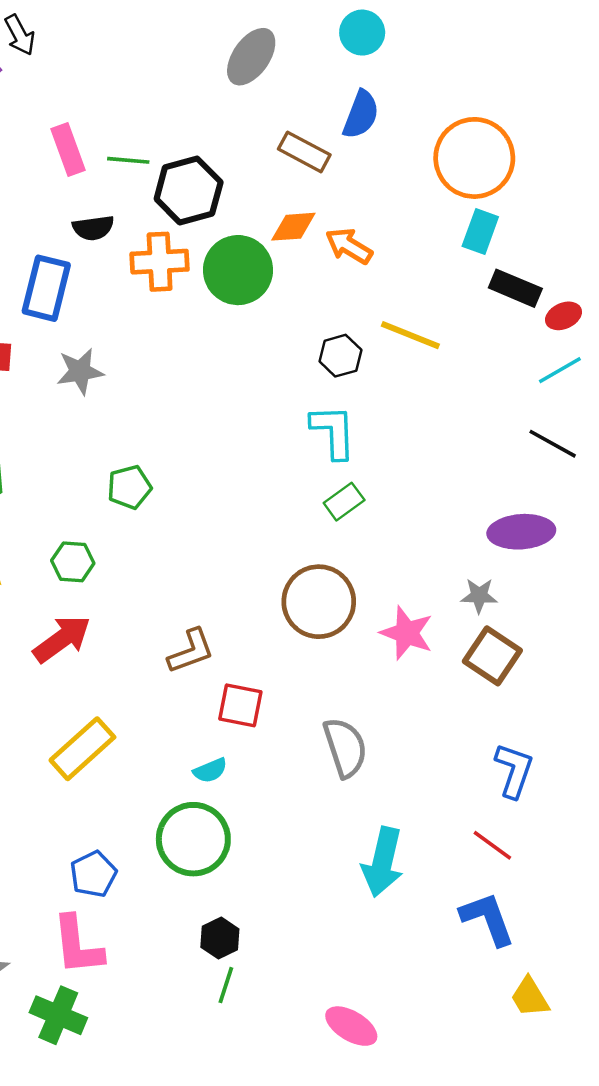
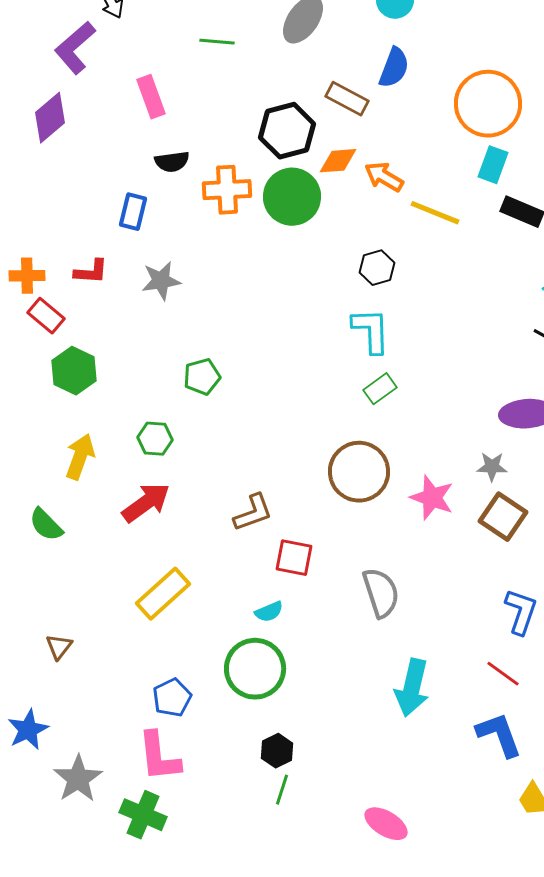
green line: (128, 160) -> (217, 42), moved
black hexagon: (189, 191) -> (287, 131), moved
blue rectangle: (46, 288) -> (133, 212), size x0.7
yellow line: (410, 335) -> (435, 213), moved

